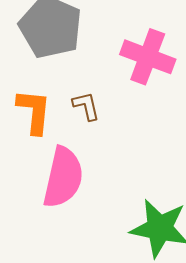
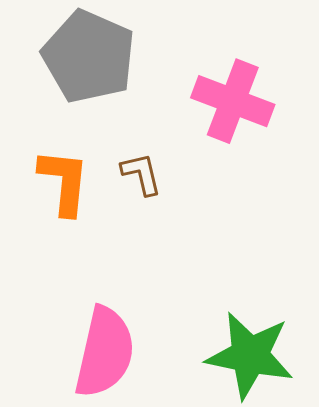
pink semicircle: (63, 177) -> (105, 352), moved

